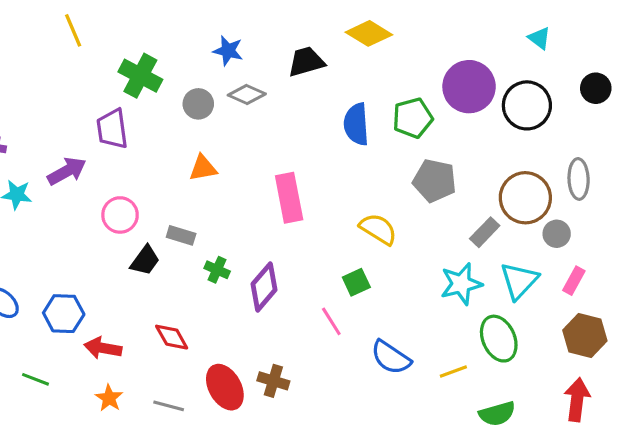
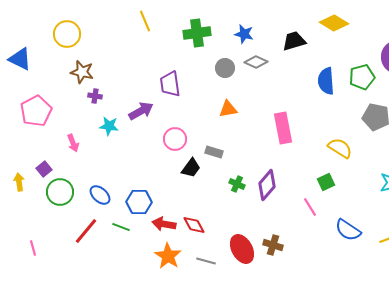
green cross: (140, 76) -> (197, 33), moved, turned -36
green cross: (217, 270) -> (237, 184), moved
red diamond: (172, 337) -> (194, 225), moved
green line: (36, 379) -> (121, 227), moved
orange star: (109, 398) -> (168, 256), size x1.5

